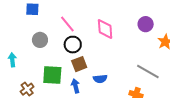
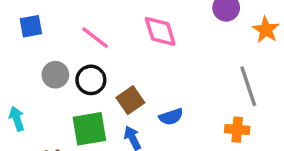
black circle: (73, 45) -> (91, 80), moved
gray line: (148, 71) -> (248, 86), turned 55

